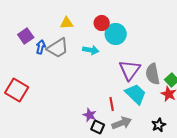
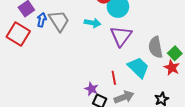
gray trapezoid: (58, 48) -> (59, 21), turned -90
purple triangle: (130, 70) -> (121, 36), moved
red square: (17, 90) -> (18, 34), moved

